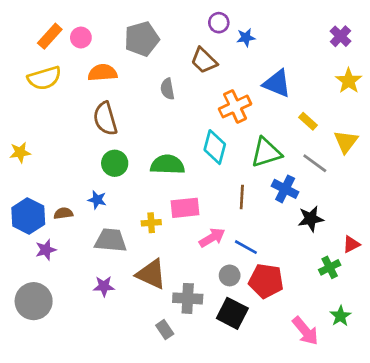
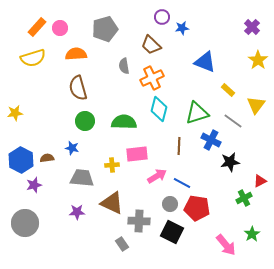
orange cross: (235, 106) -> (152, 78), moved

